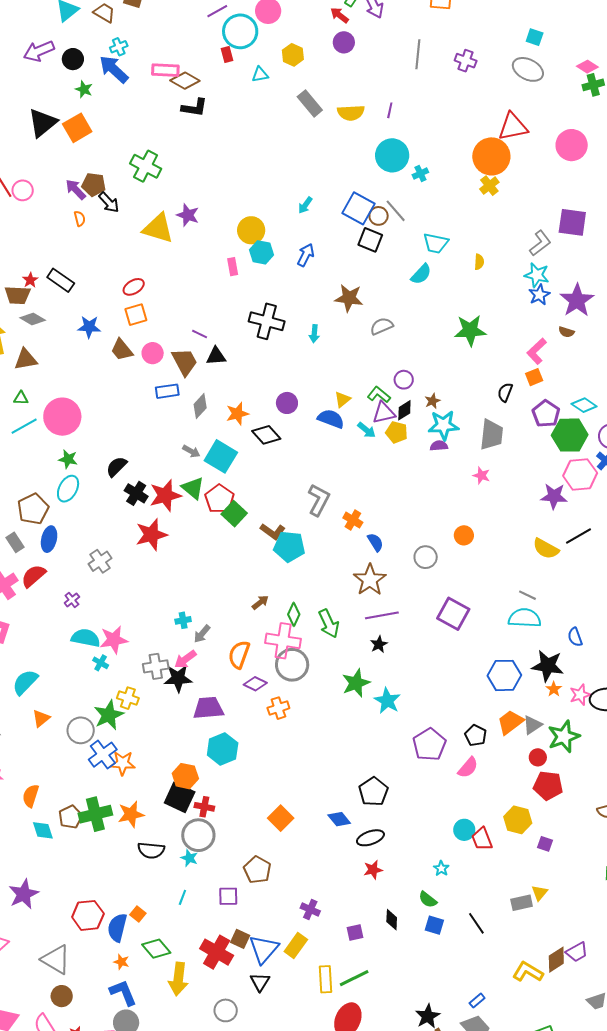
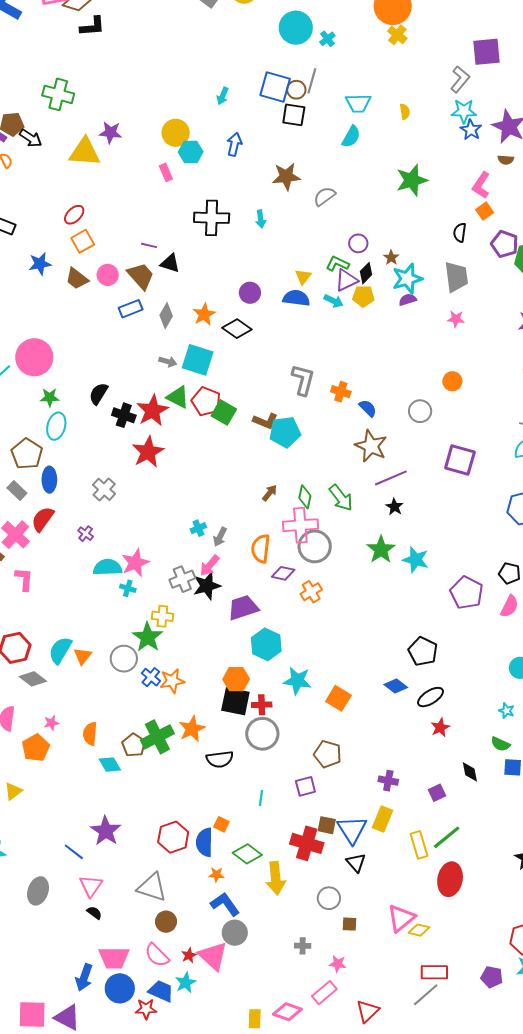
gray line: (396, 211) -> (312, 81), turned 70
black triangle: (216, 356) -> (170, 263), turned 35
cyan semicircle: (25, 682) -> (60, 650), moved
blue cross: (103, 755) -> (151, 677), size x0.7
cyan star: (189, 858) -> (297, 681), moved, size x1.6

